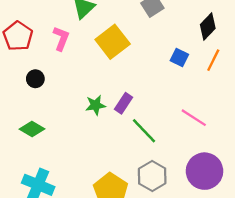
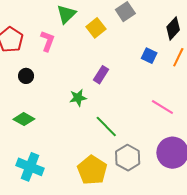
yellow square: (113, 42) -> (96, 28), moved, size x0.7
purple rectangle: (123, 103) -> (101, 75), moved
green line: (144, 131) -> (106, 126), moved

